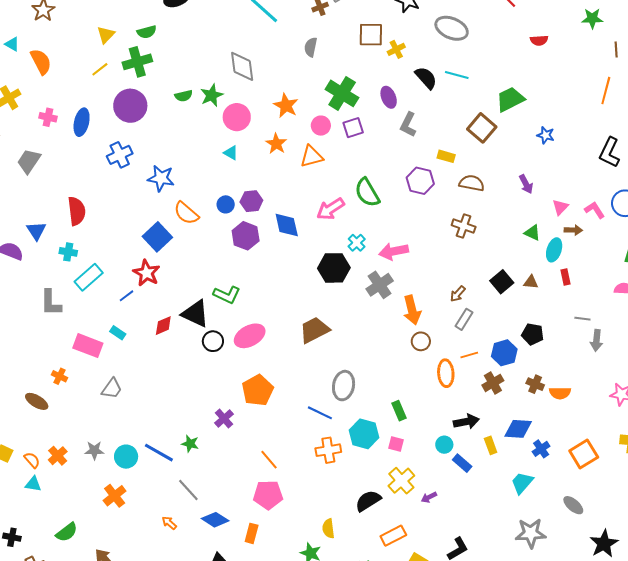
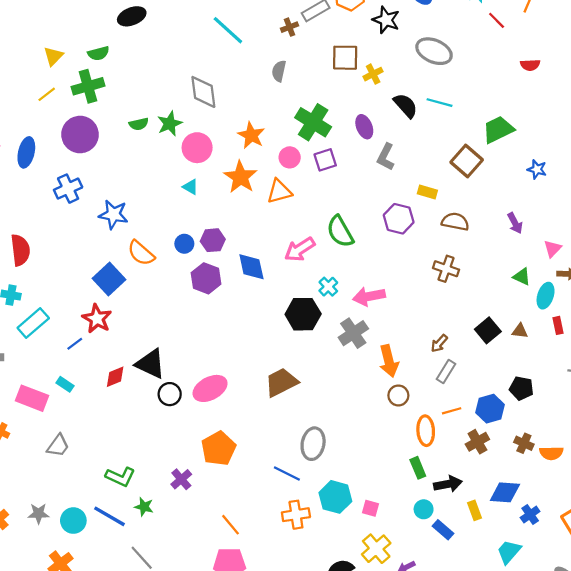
orange star: (276, 144) -> (240, 177), size x1.4
green L-shape: (227, 295) -> (120, 477), moved
green rectangle: (399, 411) -> (418, 468), moved

